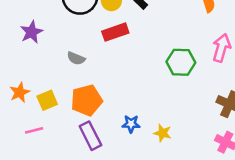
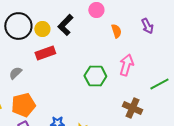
gray semicircle: (76, 58) -> (15, 73), turned 112

